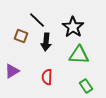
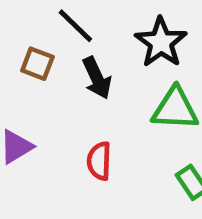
black arrow: (46, 42) -> (97, 78), turned -30

